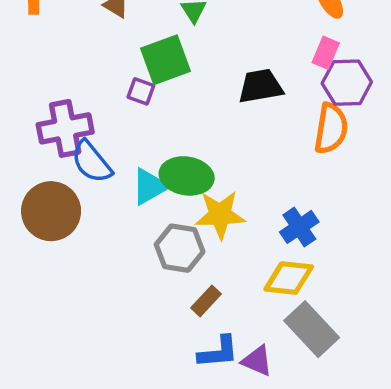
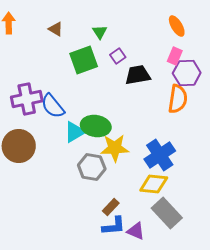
purple square: (141, 91) -> (118, 56), moved, turned 35
blue semicircle: (92, 162) -> (53, 106), moved
blue cross: (299, 227) -> (160, 155), size x1.4
brown rectangle: (206, 301) -> (111, 207), moved

